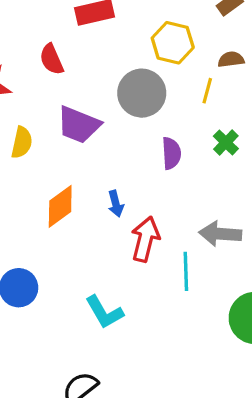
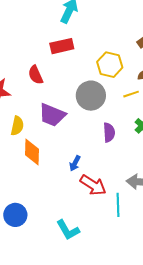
yellow line: (207, 91) -> (131, 94), turned 56
blue arrow: (116, 204) -> (75, 163), turned 42
orange diamond: (60, 206) -> (32, 152), moved, turned -52
red arrow: (145, 239) -> (93, 185), turned 108

